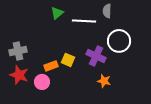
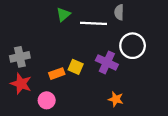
orange star: (104, 81) -> (116, 99), moved
pink circle: (42, 82) -> (47, 100), moved

